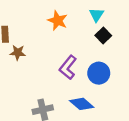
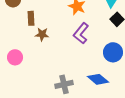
purple L-shape: (68, 67) -> (81, 33), moved

